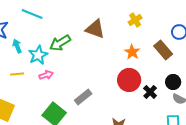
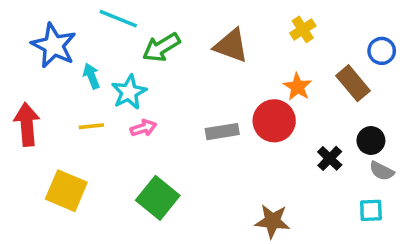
green arrow: (60, 43) -> (161, 47), moved
red circle: (129, 80) -> (274, 121), moved
gray rectangle: (83, 97) -> (222, 132), moved, turned 30

